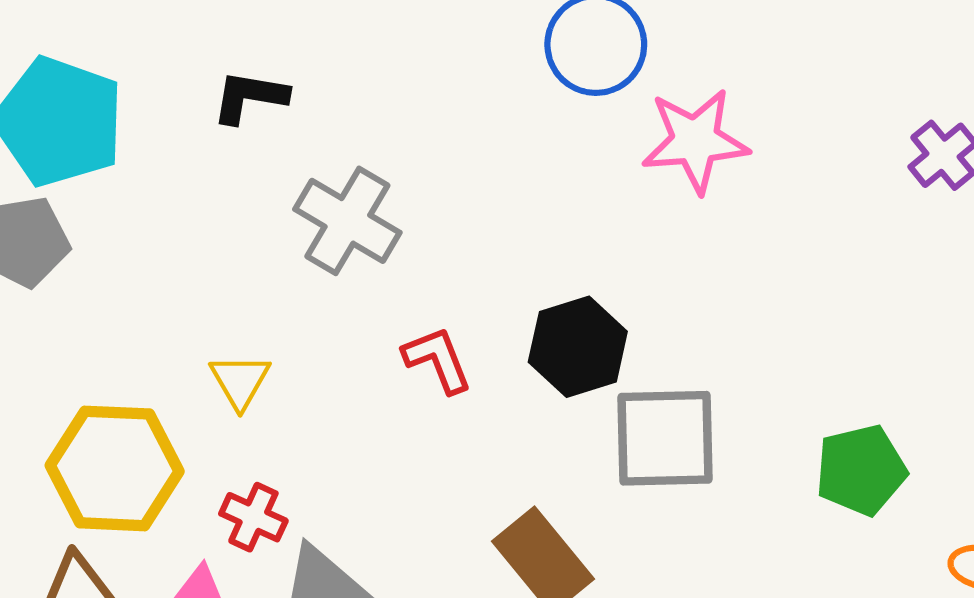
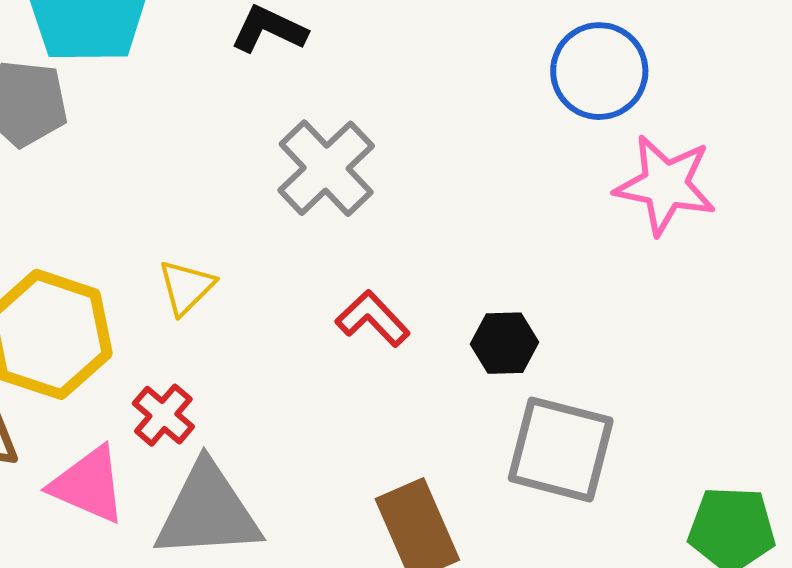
black hexagon: (578, 347) -> (504, 343), size x0.7
red L-shape: (437, 360) -> (373, 319), turned -38

